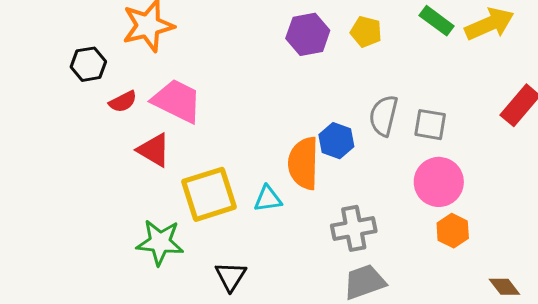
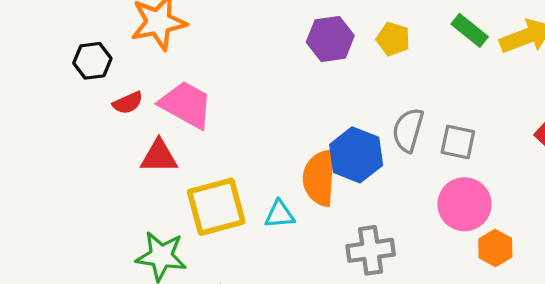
blue hexagon: (336, 141) -> (356, 155), size x1.4
red triangle: (154, 150) -> (159, 156), turned -33
orange hexagon: (453, 231) -> (495, 248), moved

